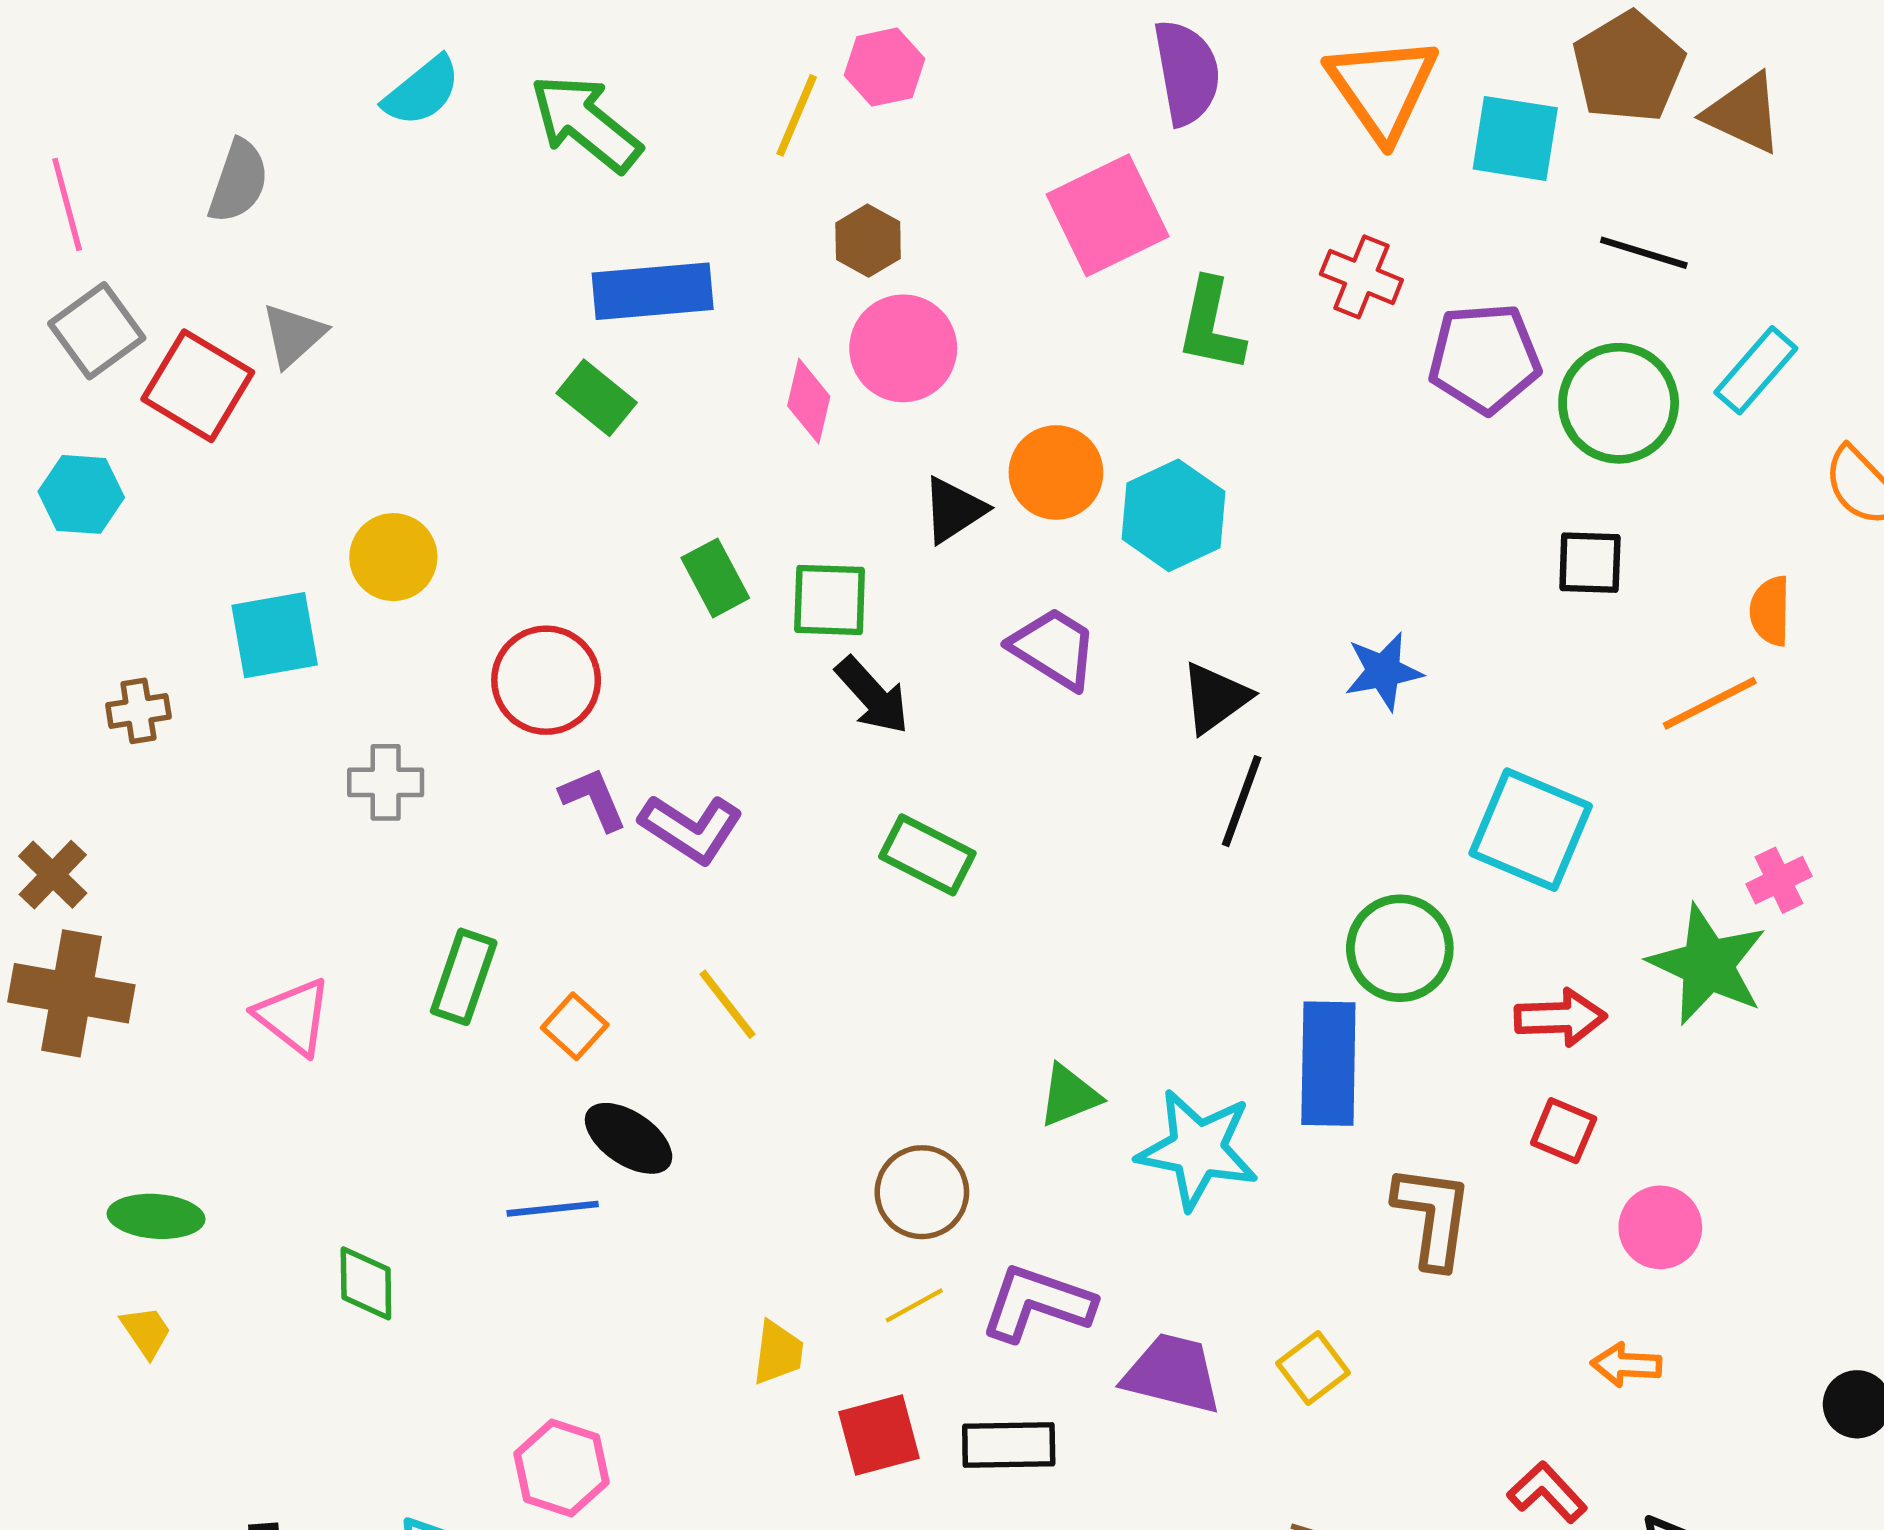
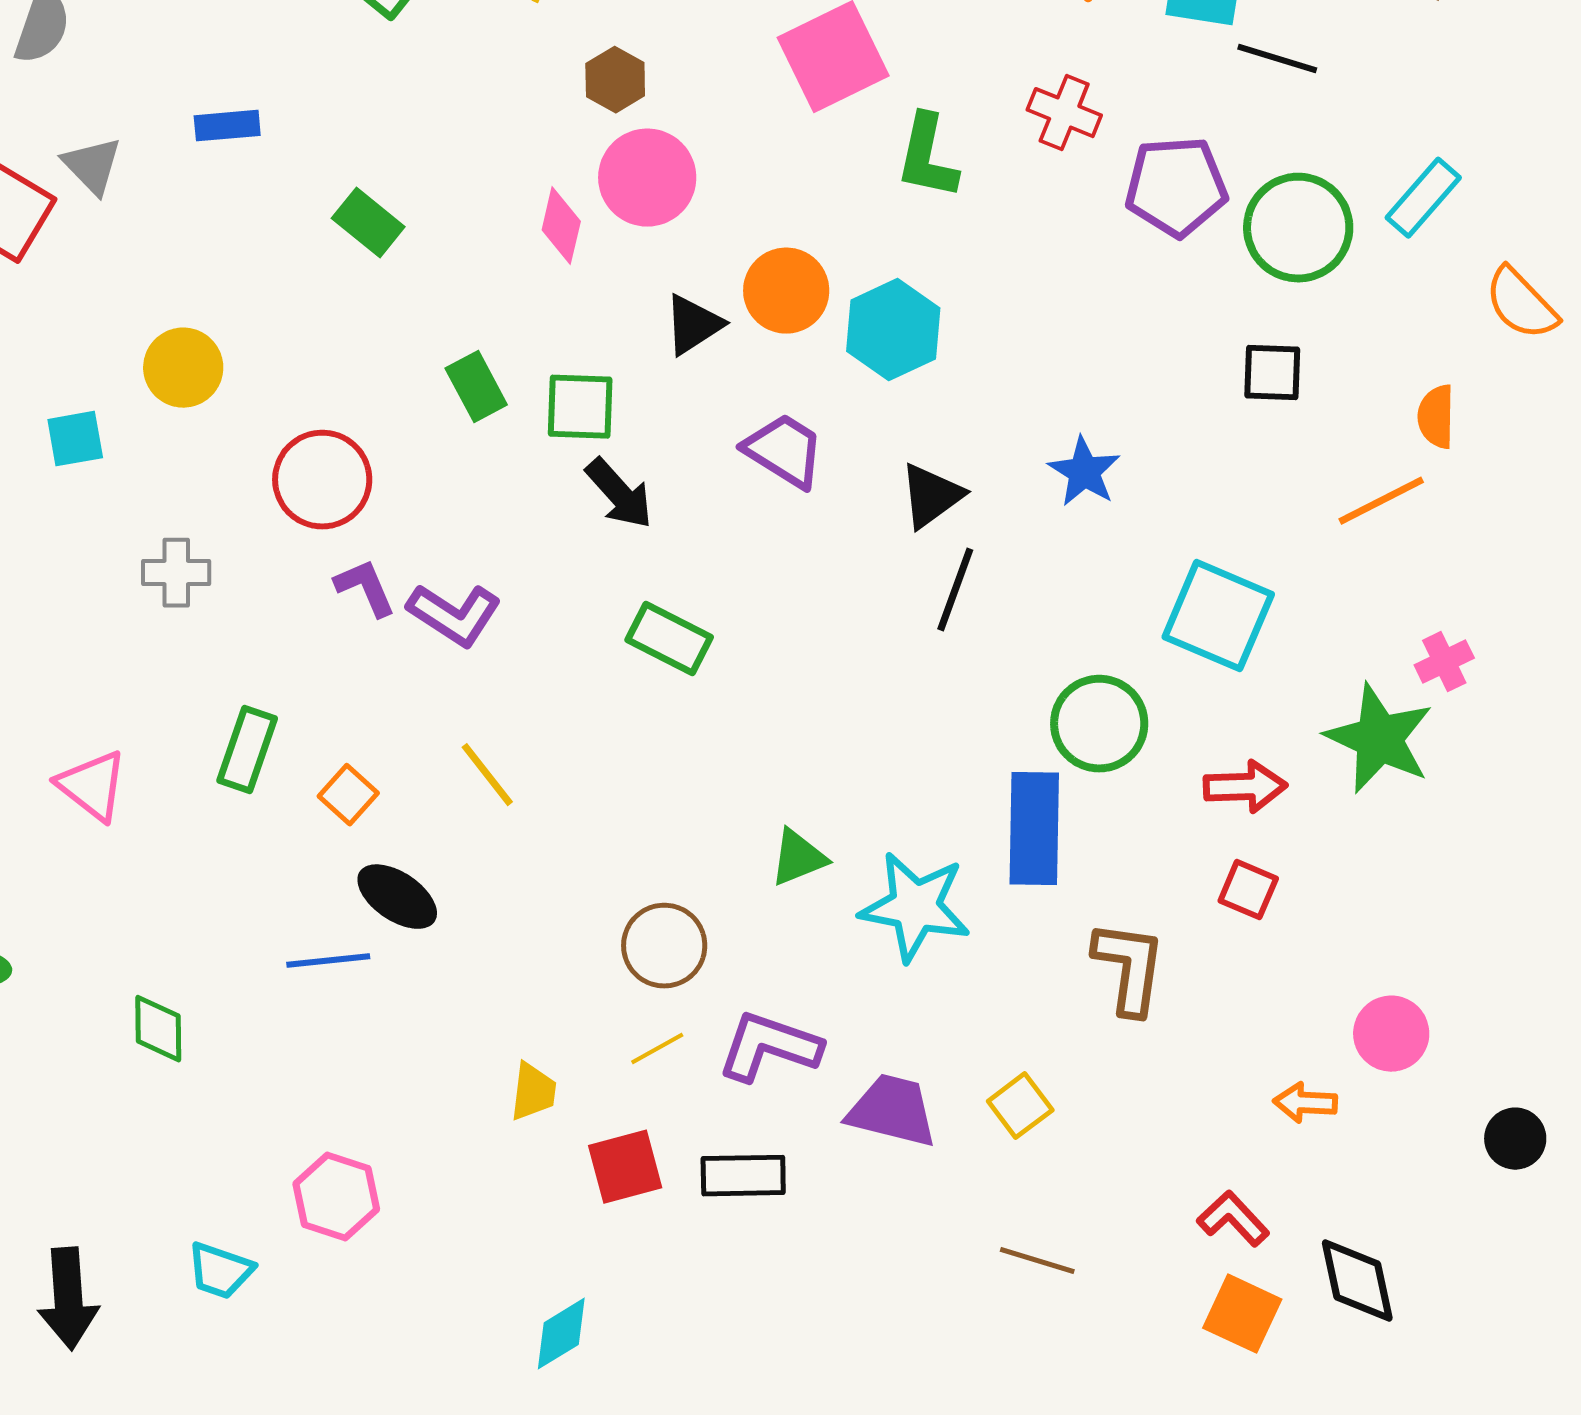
black line: (1644, 253) -> (1277, 59), moved
blue rectangle: (653, 291) -> (227, 126), moved, size x0.6
gray triangle: (293, 335) -> (92, 166), turned -32
cyan square: (275, 635) -> (75, 439), size x0.7
blue star: (1383, 671) -> (1084, 472), turned -30
pink circle: (1660, 1227) -> (1391, 1034), moved

